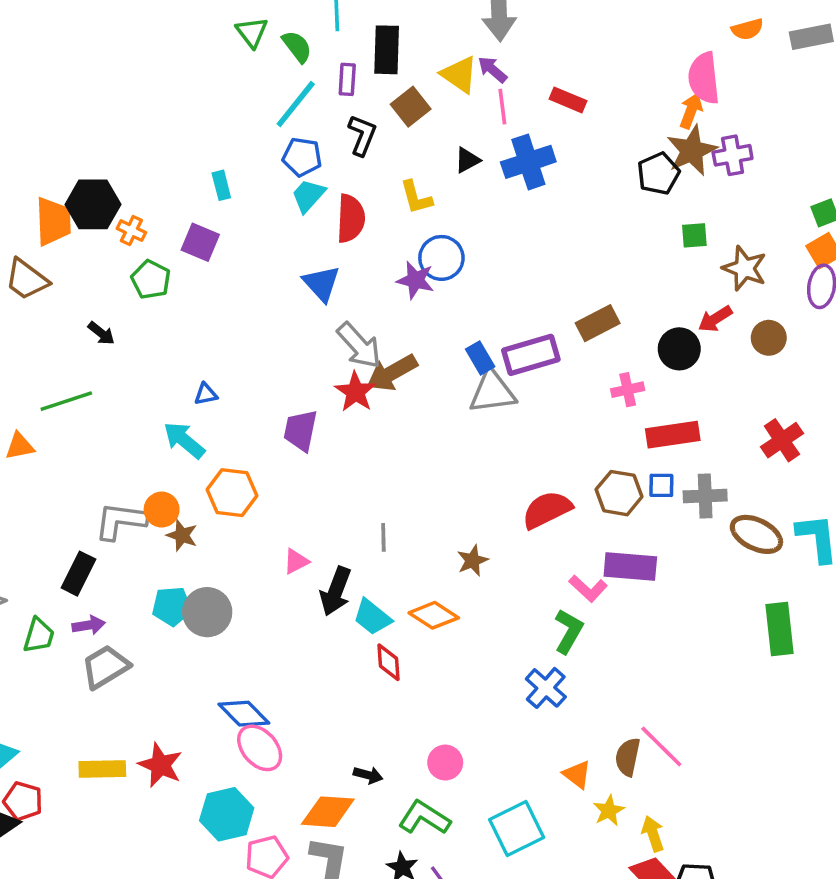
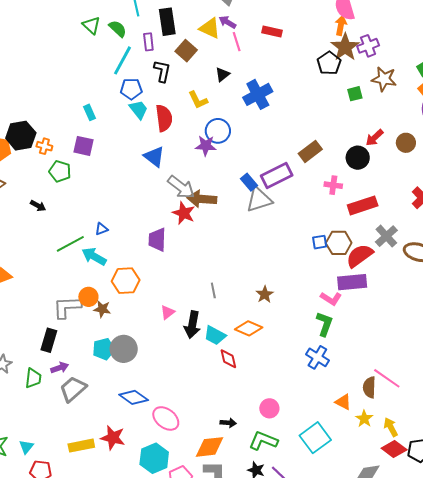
blue cross: (528, 162) -> (258, 94), moved
cyan trapezoid: (308, 195) -> (138, 110), turned 110
brown star: (744, 268) -> (384, 79), moved
brown arrow: (392, 373) -> (202, 199), turned 44
pink cross: (628, 390) -> (333, 185), turned 30
green line: (66, 401) -> (70, 244), moved
blue square: (661, 485) -> (320, 242), moved
gray cross: (705, 496) -> (386, 236), turned -30
red semicircle: (547, 510) -> (360, 256), moved
blue diamond: (244, 714) -> (134, 397), moved

